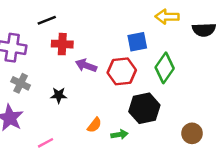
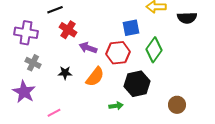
red cross: (62, 44) -> (68, 30), turned 30
orange semicircle: (94, 125) -> (95, 77), moved, size x1.5

